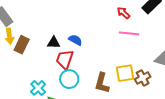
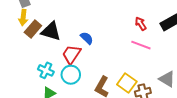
black triangle: (54, 43) -> (51, 31), moved, size x1.5
yellow square: (125, 73) -> (127, 83), turned 30
cyan cross: (38, 88) -> (46, 70), moved, turned -35

